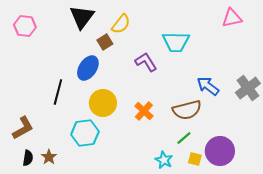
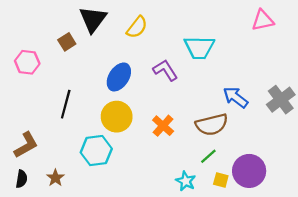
pink hexagon: (25, 26) -> (27, 62), moved
brown square: (105, 42) -> (67, 42), moved
blue ellipse: (88, 68) -> (119, 77), moved
black semicircle: (28, 158) -> (22, 179), moved

